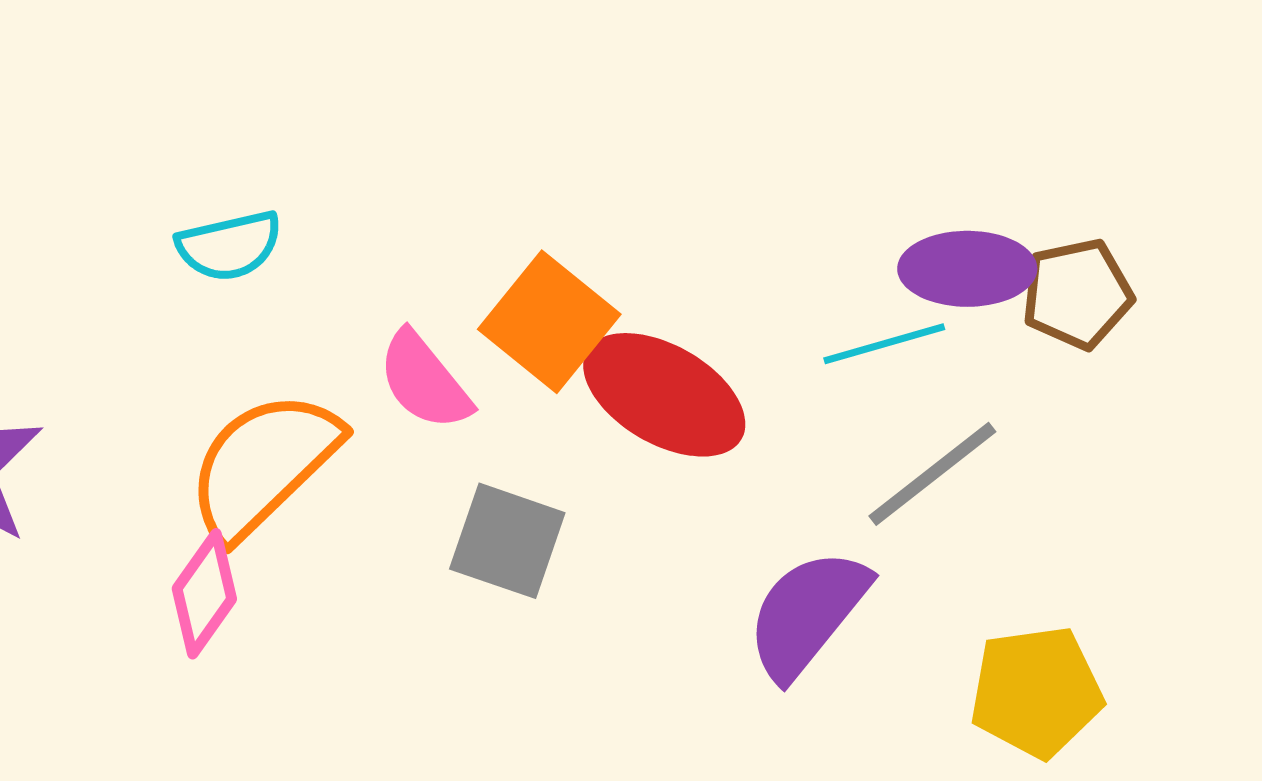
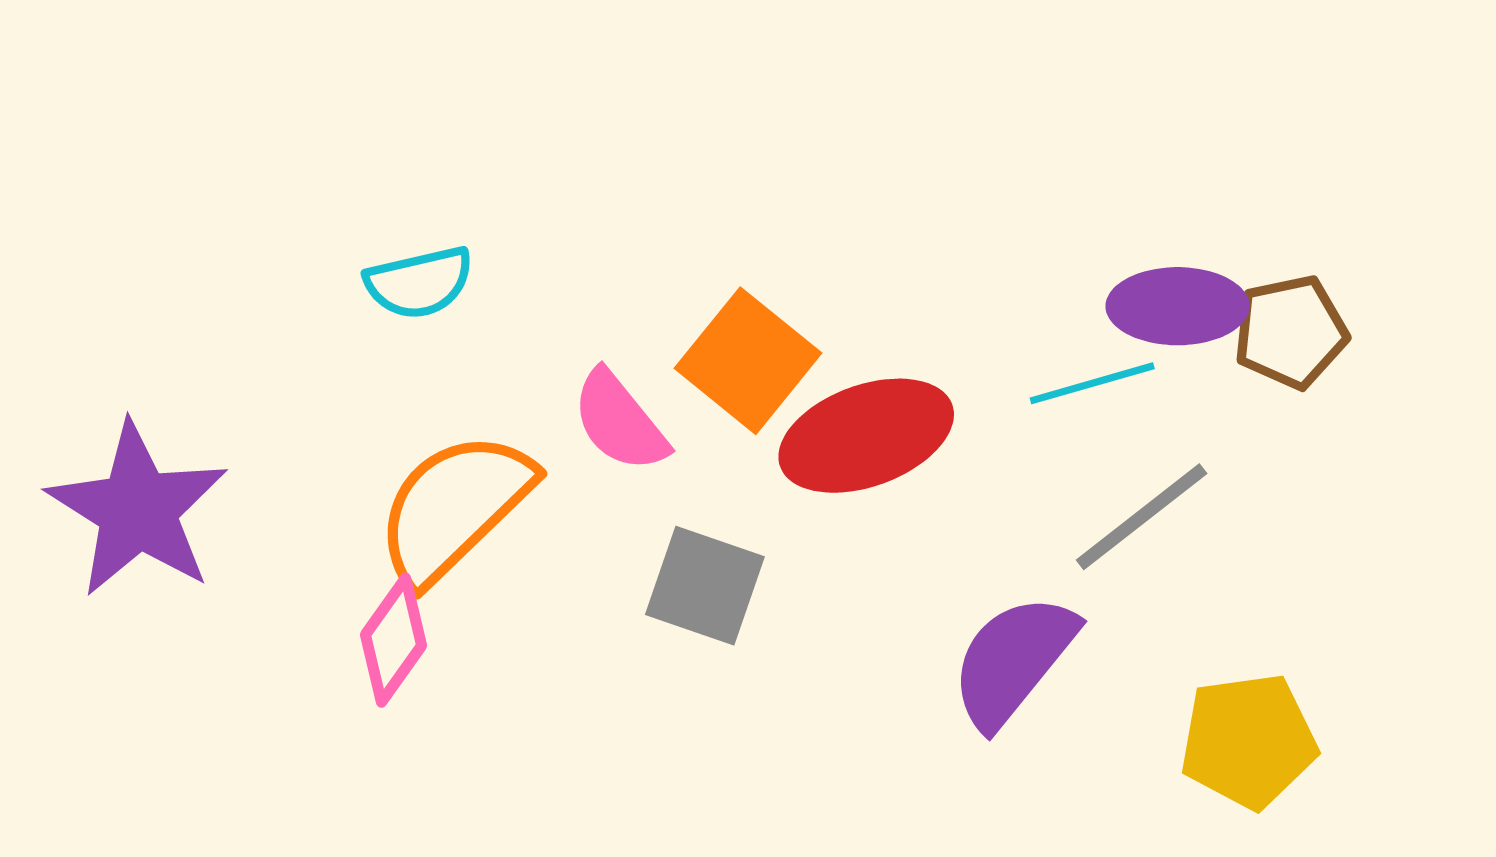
red ellipse: (664, 395) -> (866, 436), turned -50

